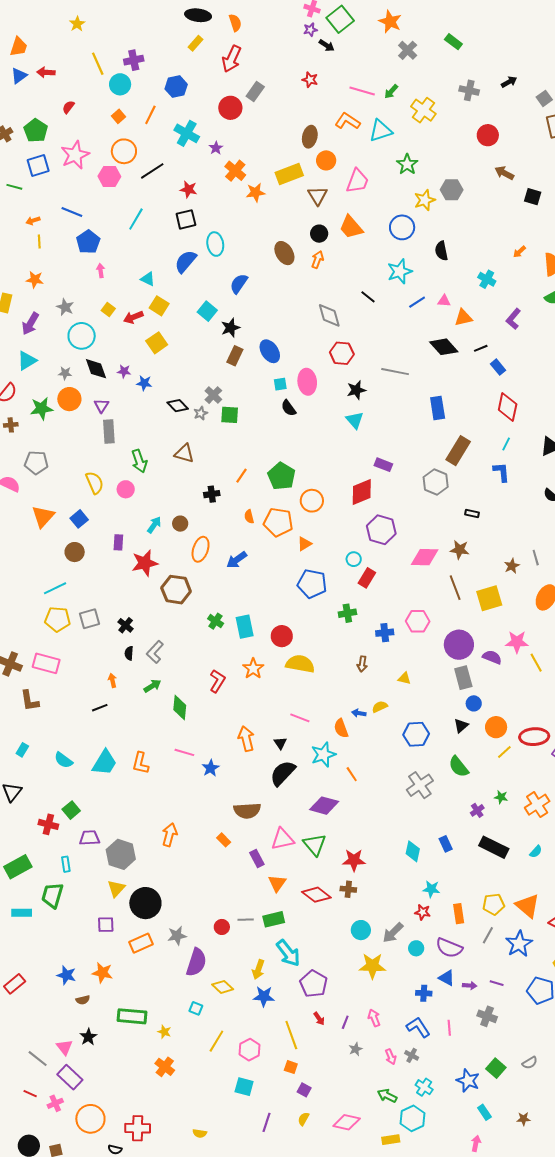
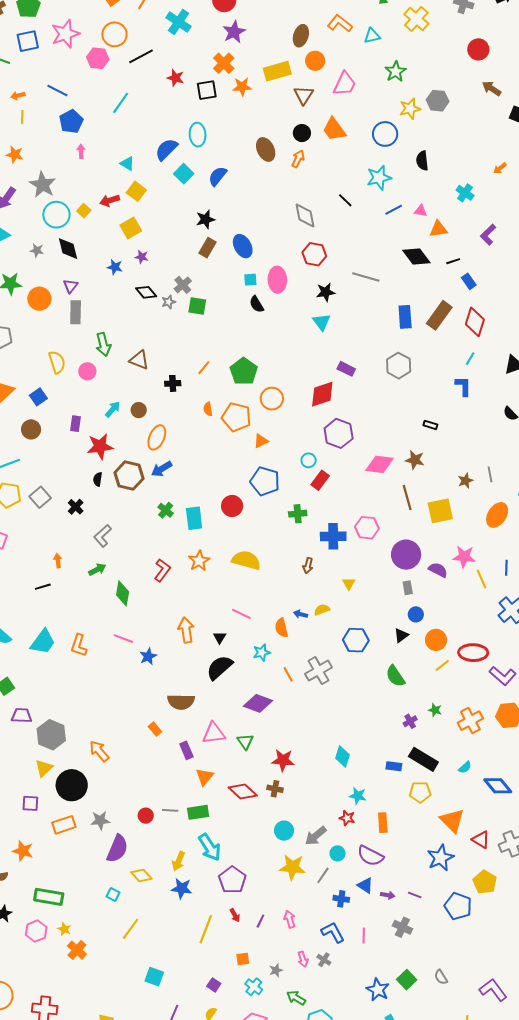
cyan triangle: (381, 131) -> (372, 36), size x0.7
purple star: (216, 148) -> (234, 32), moved, size x1.6
black square: (186, 219) -> (207, 90), moved
gray star: (65, 307) -> (43, 185), size x1.5
yellow square: (108, 310) -> (84, 211), moved
cyan square: (207, 311) -> (184, 174), moved
purple star: (124, 371) -> (142, 257), moved
orange circle: (69, 399) -> (39, 299), moved
brown rectangle: (458, 451) -> (439, 315), moved
brown triangle: (184, 453) -> (139, 360), moved
gray hexagon: (436, 482) -> (399, 366), moved
blue arrow: (237, 560) -> (162, 469), moved
gray square: (89, 619) -> (40, 497), turned -30
blue cross: (385, 633) -> (333, 536), size x1.4
red circle: (282, 636) -> (232, 506), moved
black semicircle: (129, 653) -> (98, 479), moved
yellow triangle: (404, 678) -> (349, 584), turned 40
gray rectangle: (463, 678) -> (408, 588), size x0.6
cyan star: (323, 755) -> (262, 652), size x0.7
gray cross: (420, 785) -> (319, 671), moved
orange arrow: (170, 835) -> (99, 751), moved, turned -60
blue rectangle: (446, 844) -> (394, 766), moved, turned -63
green triangle: (315, 845) -> (245, 742), size x0.7
yellow pentagon: (494, 904) -> (420, 792), moved
gray line: (488, 935) -> (323, 875), moved
yellow star: (164, 1032) -> (64, 929), moved
yellow line: (291, 1035) -> (206, 929), turned 36
gray star: (356, 1049) -> (276, 970), moved
pink hexagon: (250, 1050) -> (36, 931), moved
gray semicircle: (530, 1063) -> (441, 977), turned 84
orange square: (291, 1067) -> (243, 959), moved, turned -32
cyan cross: (424, 1087) -> (254, 987), moved

